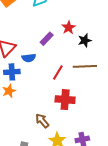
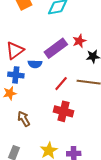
purple rectangle: (47, 39) -> (56, 48), size x1.6
brown arrow: (42, 121) -> (24, 119), moved

